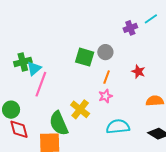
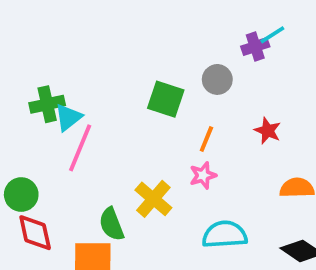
cyan line: (151, 19) -> (272, 35), moved
gray circle: (105, 52) -> (217, 79), moved
green semicircle: (59, 123) -> (112, 224), size x0.7

